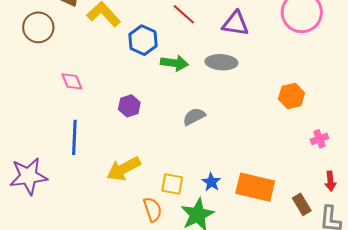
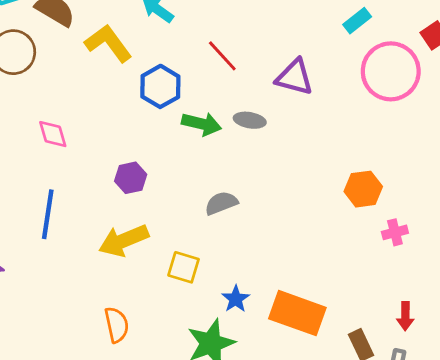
gray ellipse: (221, 62) -> (250, 120), moved, size x0.7
pink cross: (319, 139) -> (395, 232), moved
yellow arrow: (124, 169) -> (124, 240), moved
yellow square: (172, 184) -> (184, 267), moved
orange semicircle: (153, 209) -> (117, 325), moved

